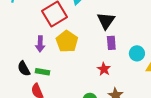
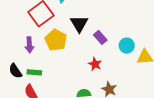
black triangle: (106, 21) -> (79, 24), moved
purple rectangle: (111, 43) -> (100, 37), turned -32

